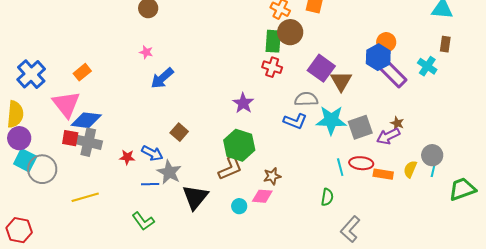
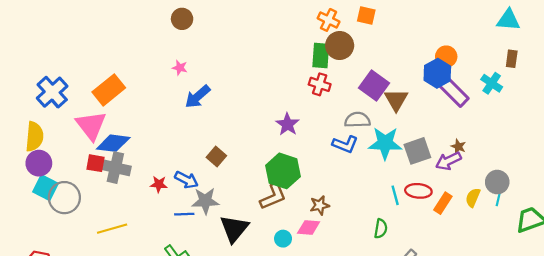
orange rectangle: (82, 72) -> (109, 90), size x1.6
gray star: (169, 172) -> (205, 201), turned -30
orange rectangle: (383, 174) -> (443, 203), turned -66

